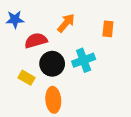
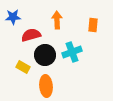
orange arrow: (66, 23) -> (57, 20), turned -42

